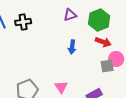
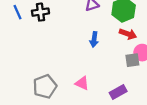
pink triangle: (61, 87) -> (82, 83), turned -32

